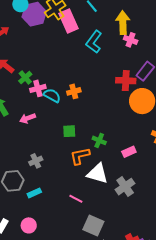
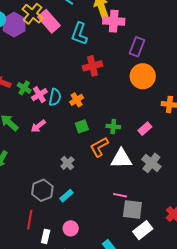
pink cross: (131, 40) -> (114, 21), size x1.5
red cross: (126, 81) -> (93, 66), moved
orange cross: (74, 91) -> (77, 100), moved
cyan semicircle: (52, 95) -> (55, 97), turned 90
gray cross: (36, 161) -> (67, 163), moved
pink line: (76, 199) -> (120, 195), moved

